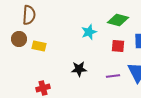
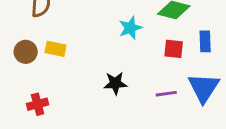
brown circle: (19, 39) -> (26, 52), moved
red cross: (43, 88) -> (38, 104), moved

